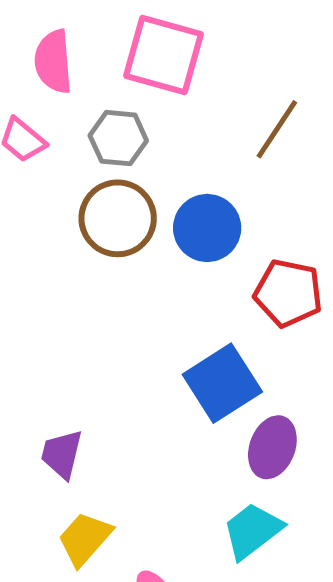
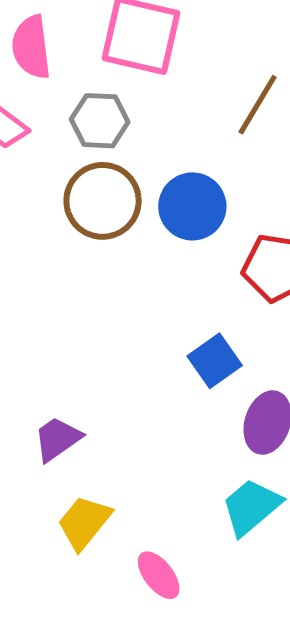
blue square: (222, 383) -> (215, 361), size x0.7
purple trapezoid: (62, 454) -> (57, 439), turned 44

